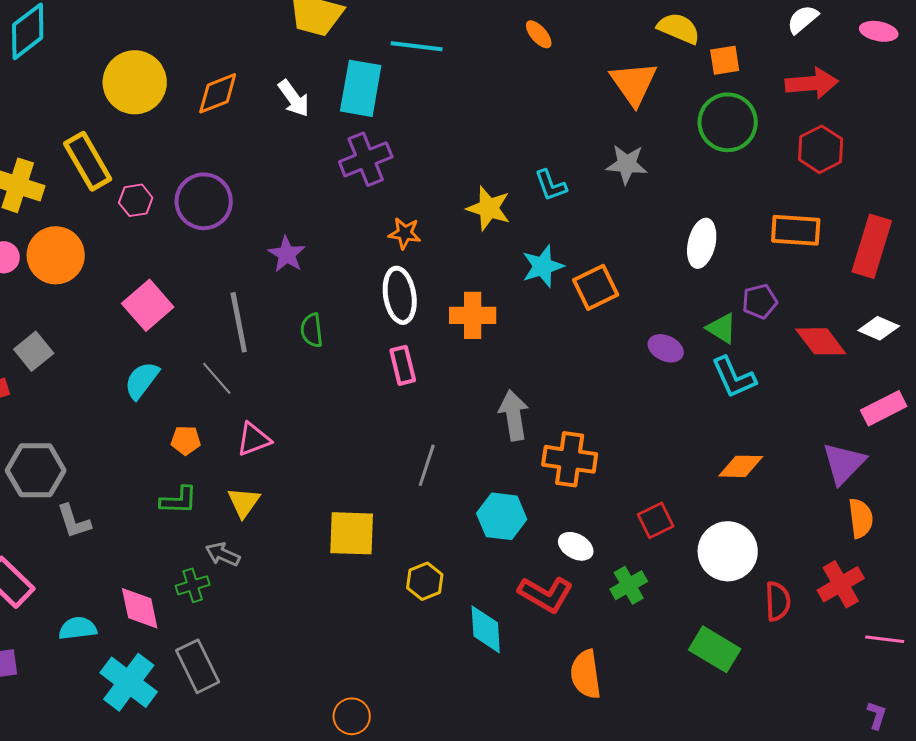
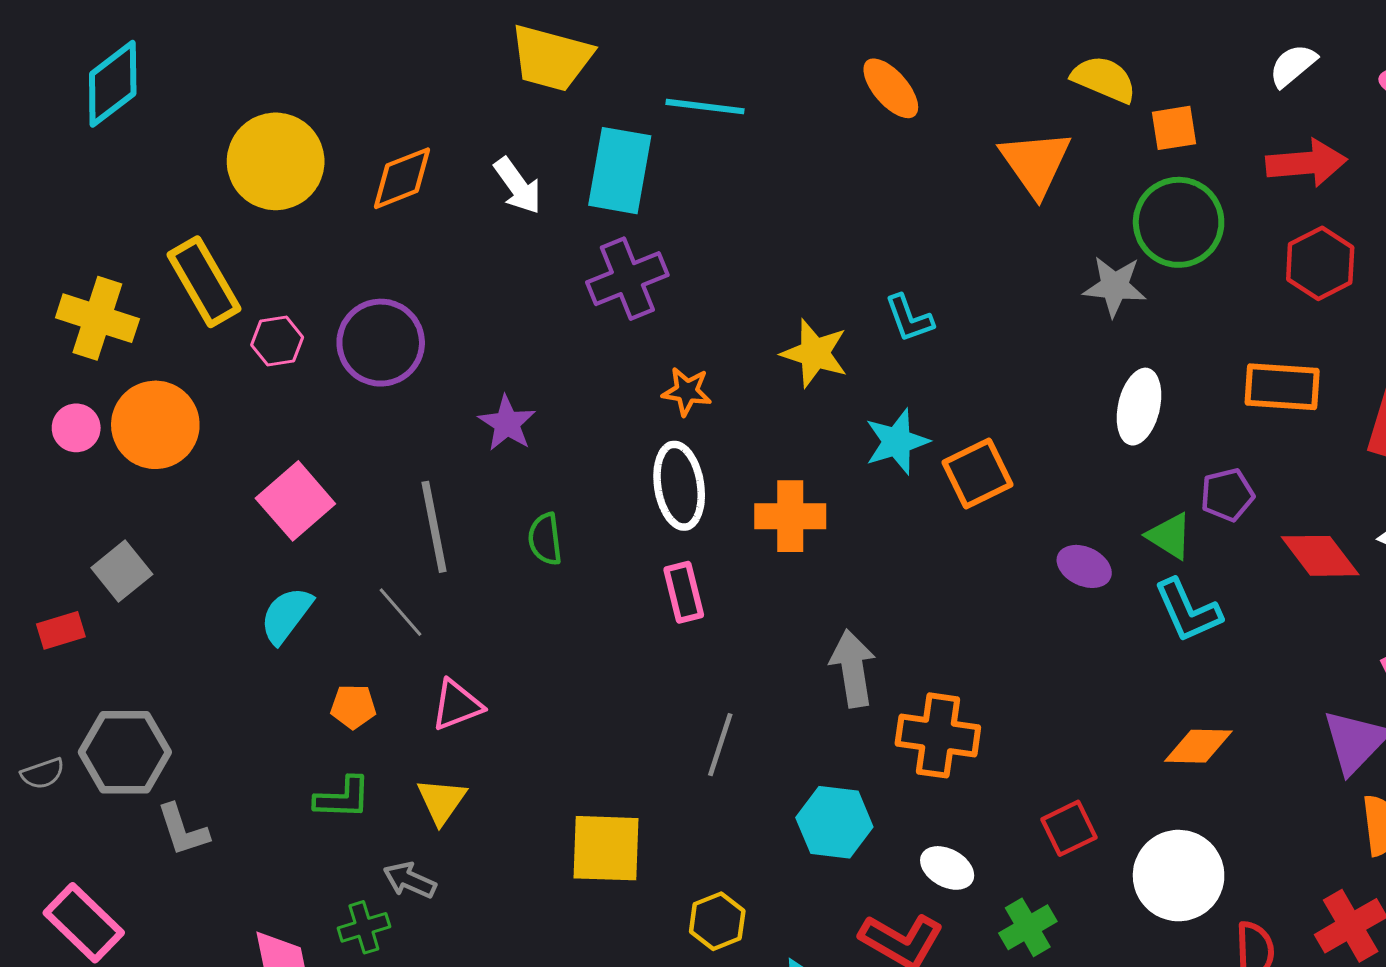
orange ellipse: (539, 34) -> (891, 88), size x1.4
gray star: (627, 164) -> (1115, 286), moved

